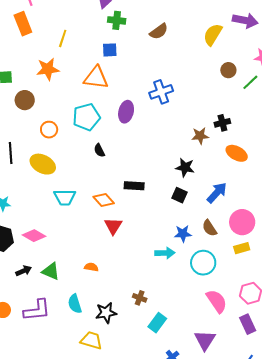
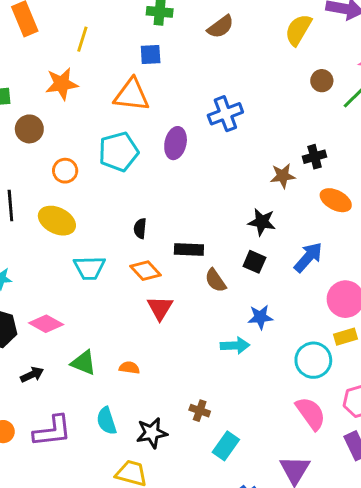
black semicircle: (99, 150) -> (140, 228), moved, turned 32
brown semicircle: (209, 228) -> (215, 280), moved
cyan circle: (203, 263) -> (313, 360), moved
green triangle: (51, 271) -> (84, 363), moved

